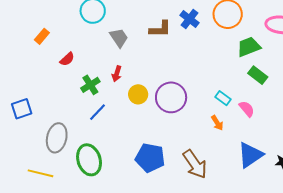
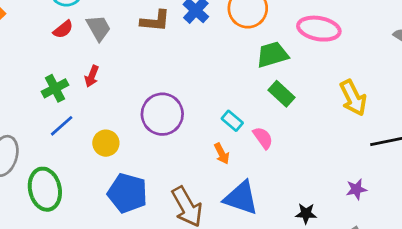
red semicircle: (67, 59) -> (63, 29), moved
yellow circle: (138, 94) -> (106, 143), moved
blue triangle: (250, 155) -> (241, 198), moved, turned 48

